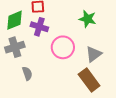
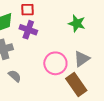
pink circle: (63, 47) -> (55, 63), moved
gray semicircle: (27, 73) -> (15, 76), turned -32

